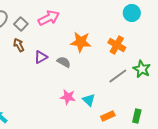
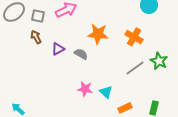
gray square: (21, 24) -> (38, 16), turned -32

